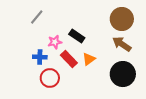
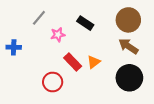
black rectangle: (77, 36) -> (85, 23), moved
pink star: (55, 42) -> (58, 35), moved
blue cross: (40, 57) -> (14, 47), moved

